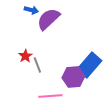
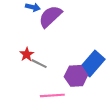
gray line: (37, 65) -> (39, 64), turned -42

